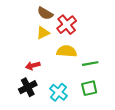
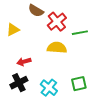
yellow triangle: (43, 33) -> (13, 30), moved
green line: (90, 64) -> (80, 33), moved

